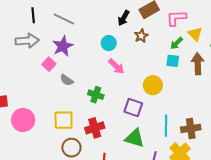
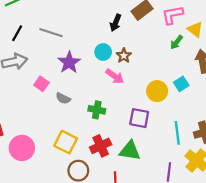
black line: (33, 15) -> (17, 33), turned 42
brown star: (141, 36) -> (124, 56), moved
purple star: (63, 46) -> (69, 62), moved
cyan square: (173, 61) -> (181, 84), moved, turned -32
yellow square: (64, 120) -> (66, 142), turned 35
green triangle: (135, 138) -> (130, 151), moved

